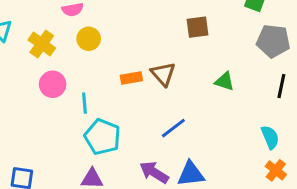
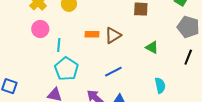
brown triangle: (163, 74) -> (113, 35), turned 30
cyan semicircle: (270, 137) -> (160, 85), moved

